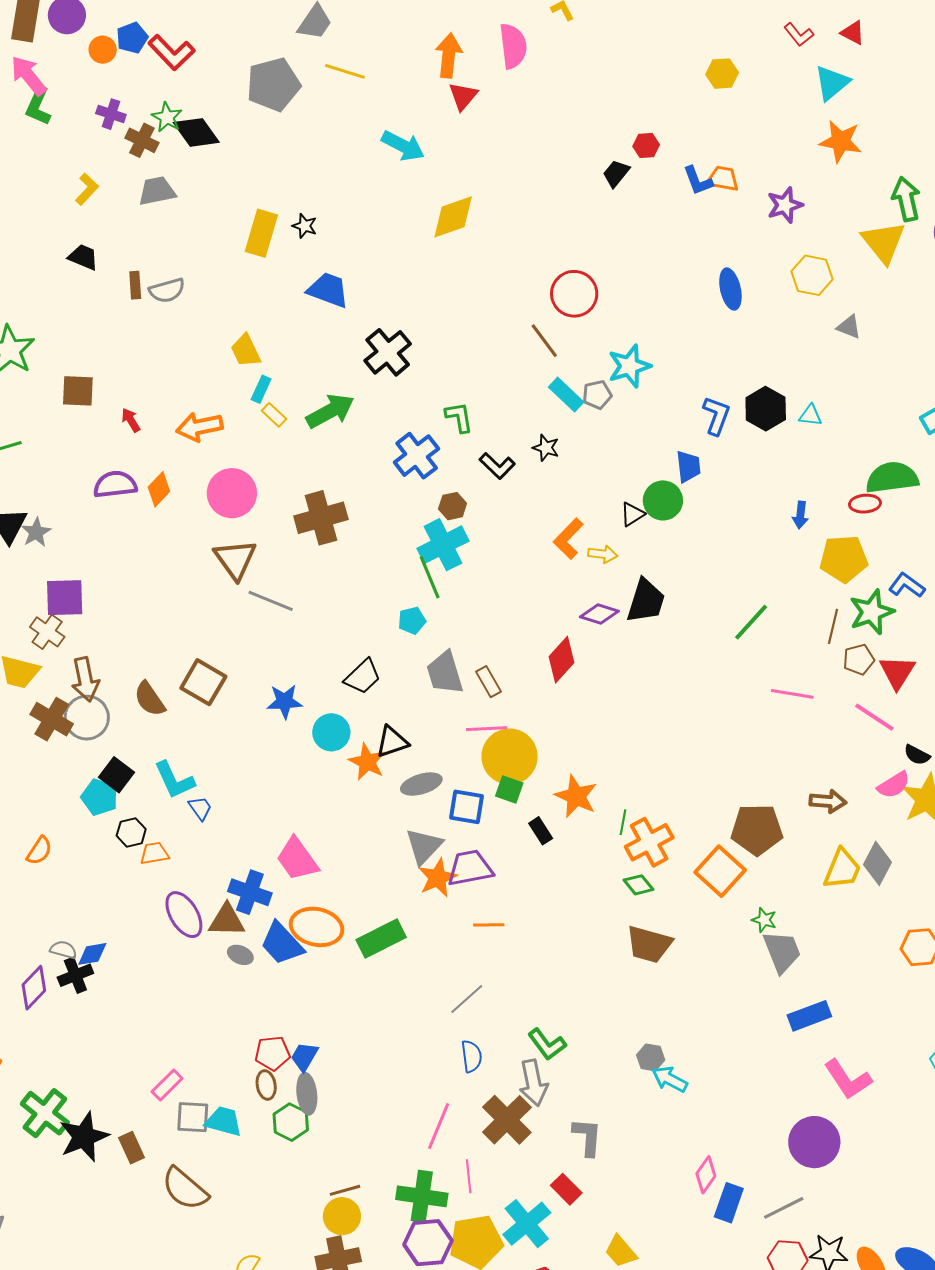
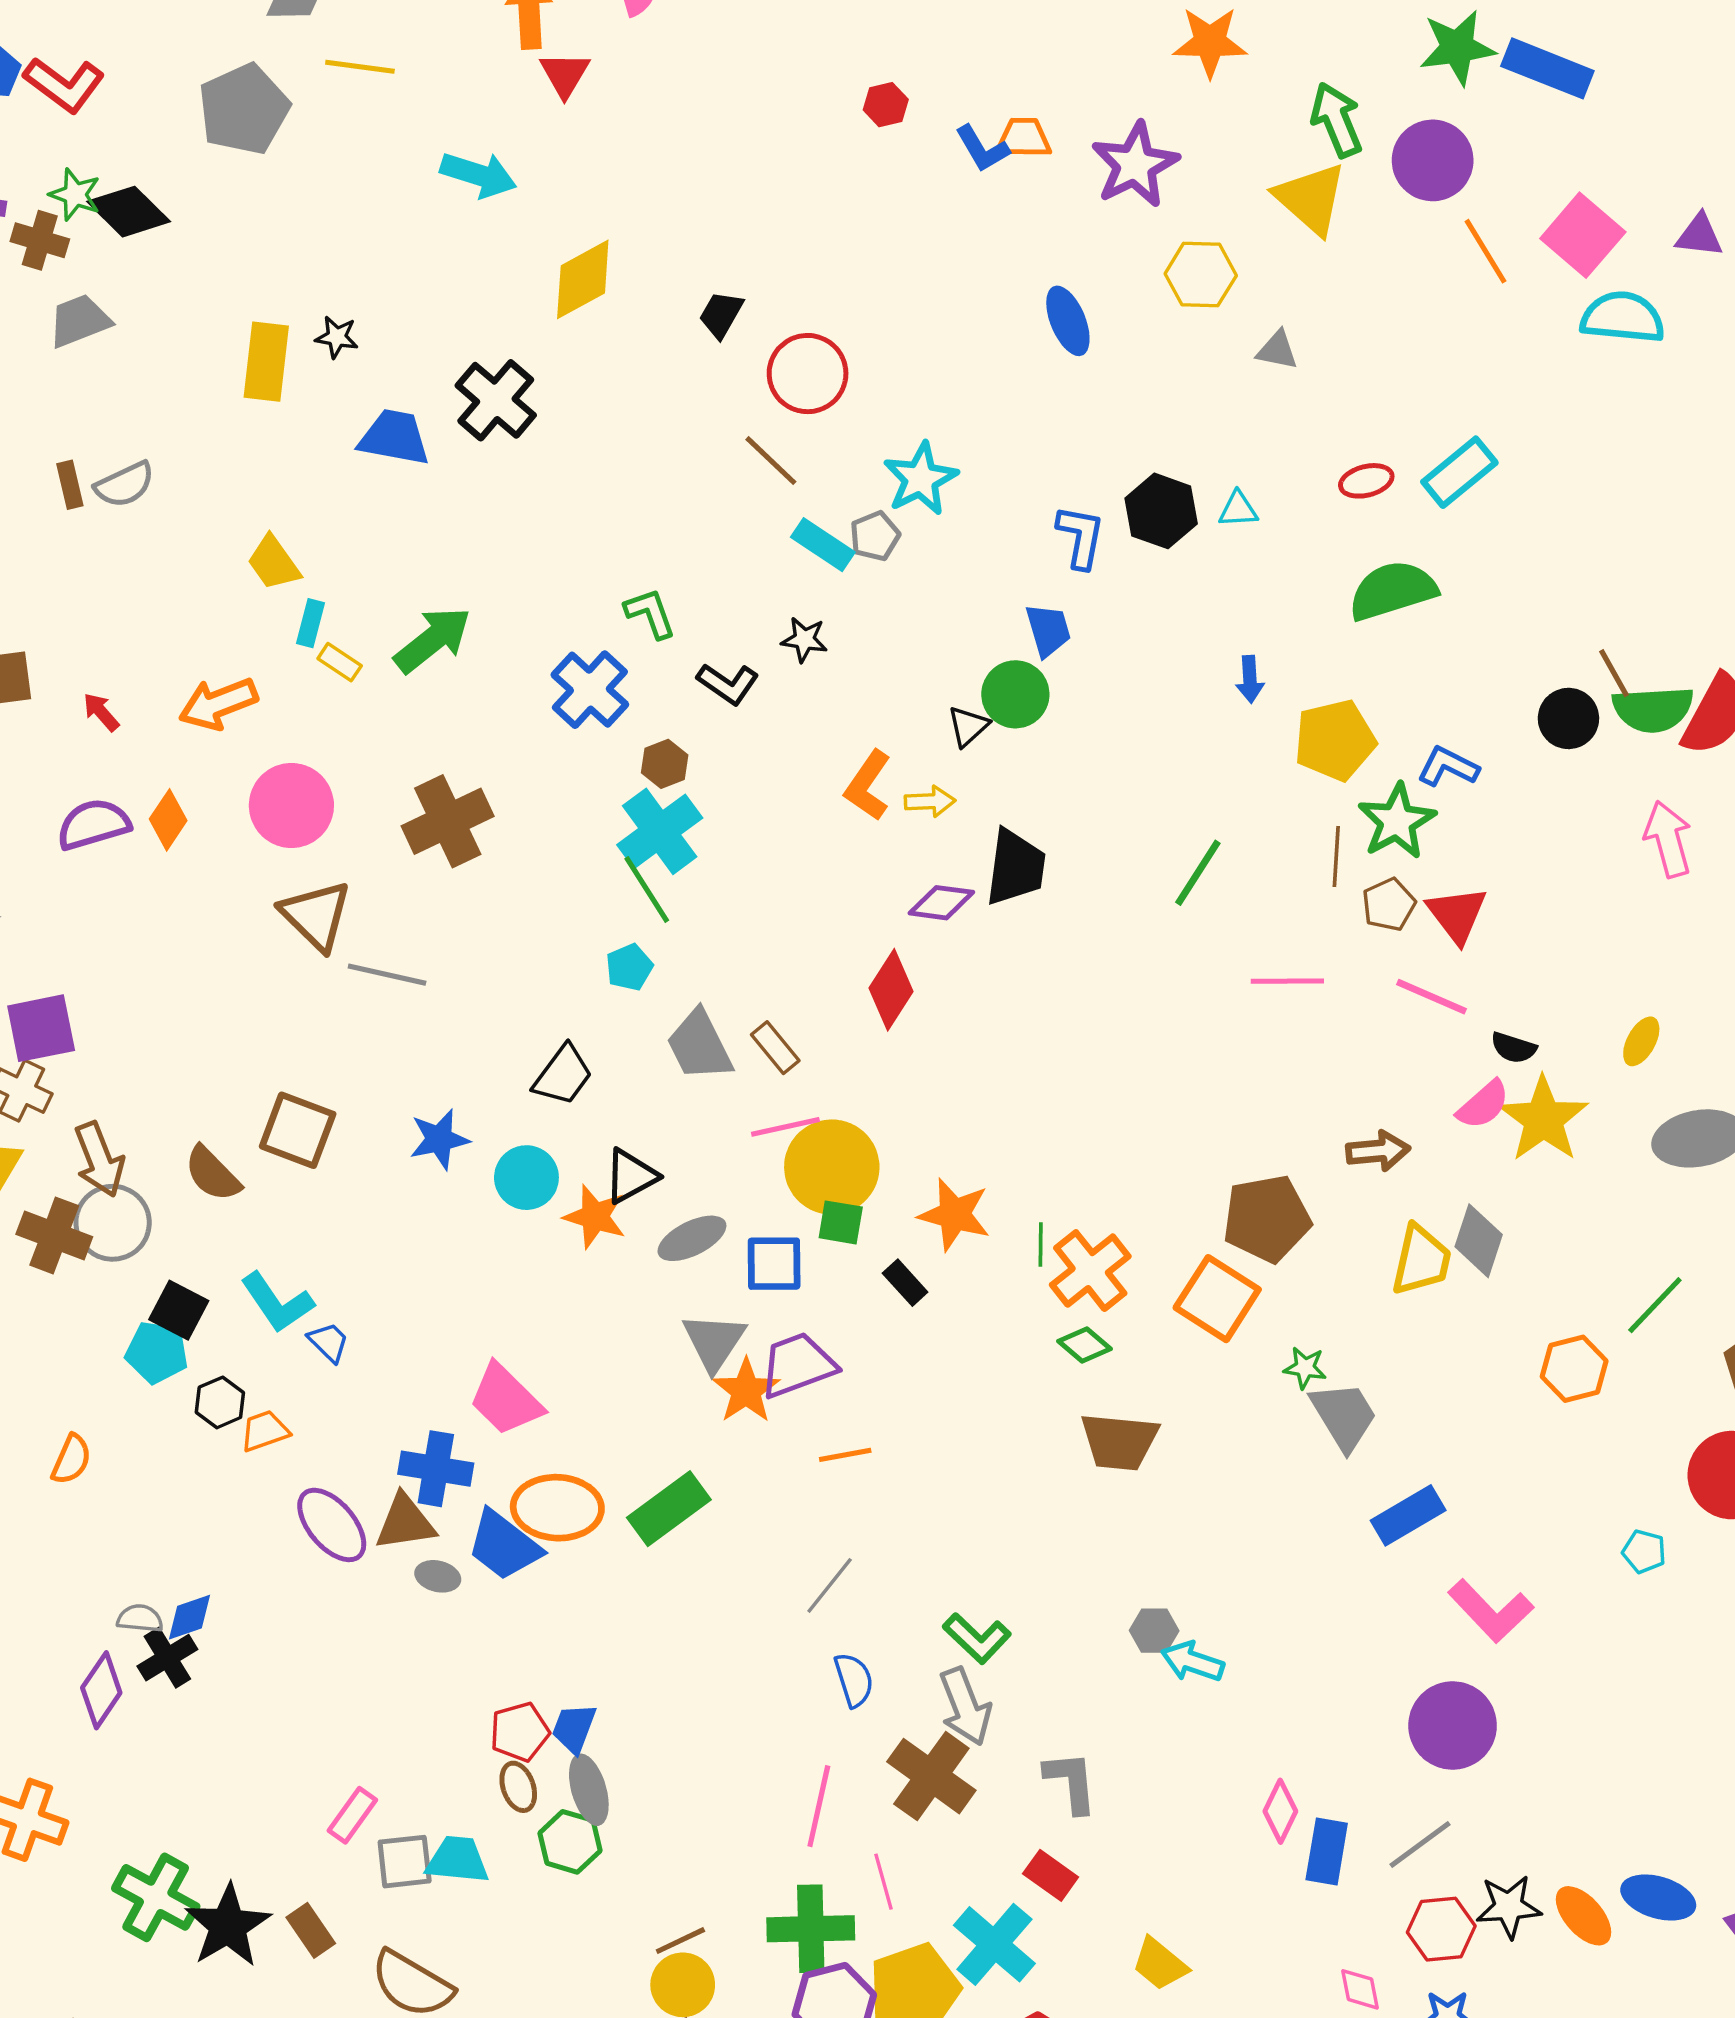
black trapezoid: (616, 173) -> (721, 315), moved
purple star: (785, 205) -> (1135, 165), size x1.4
black cross: (388, 352) -> (496, 400), moved
red ellipse: (865, 504) -> (1366, 481), moved

